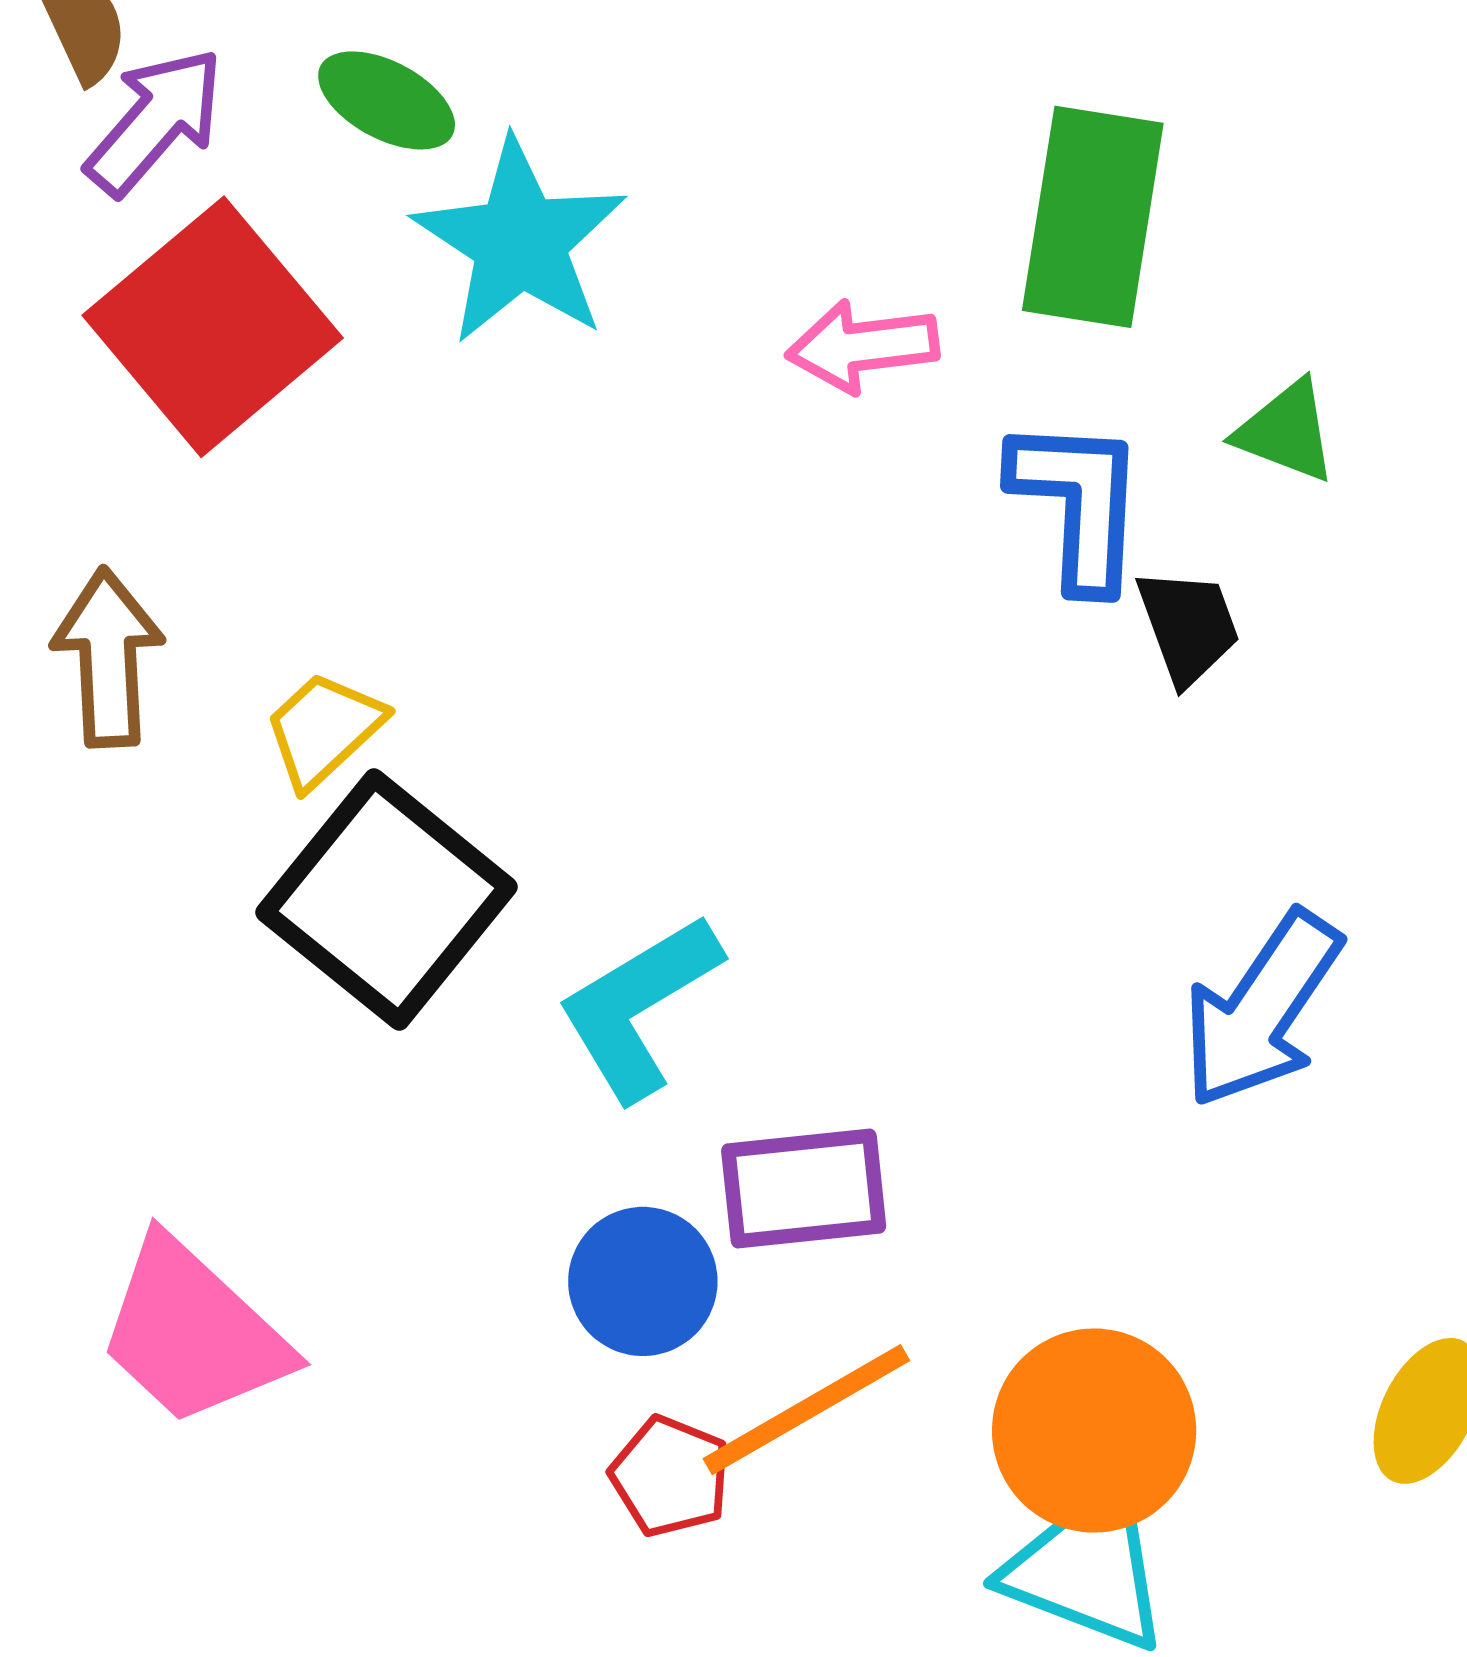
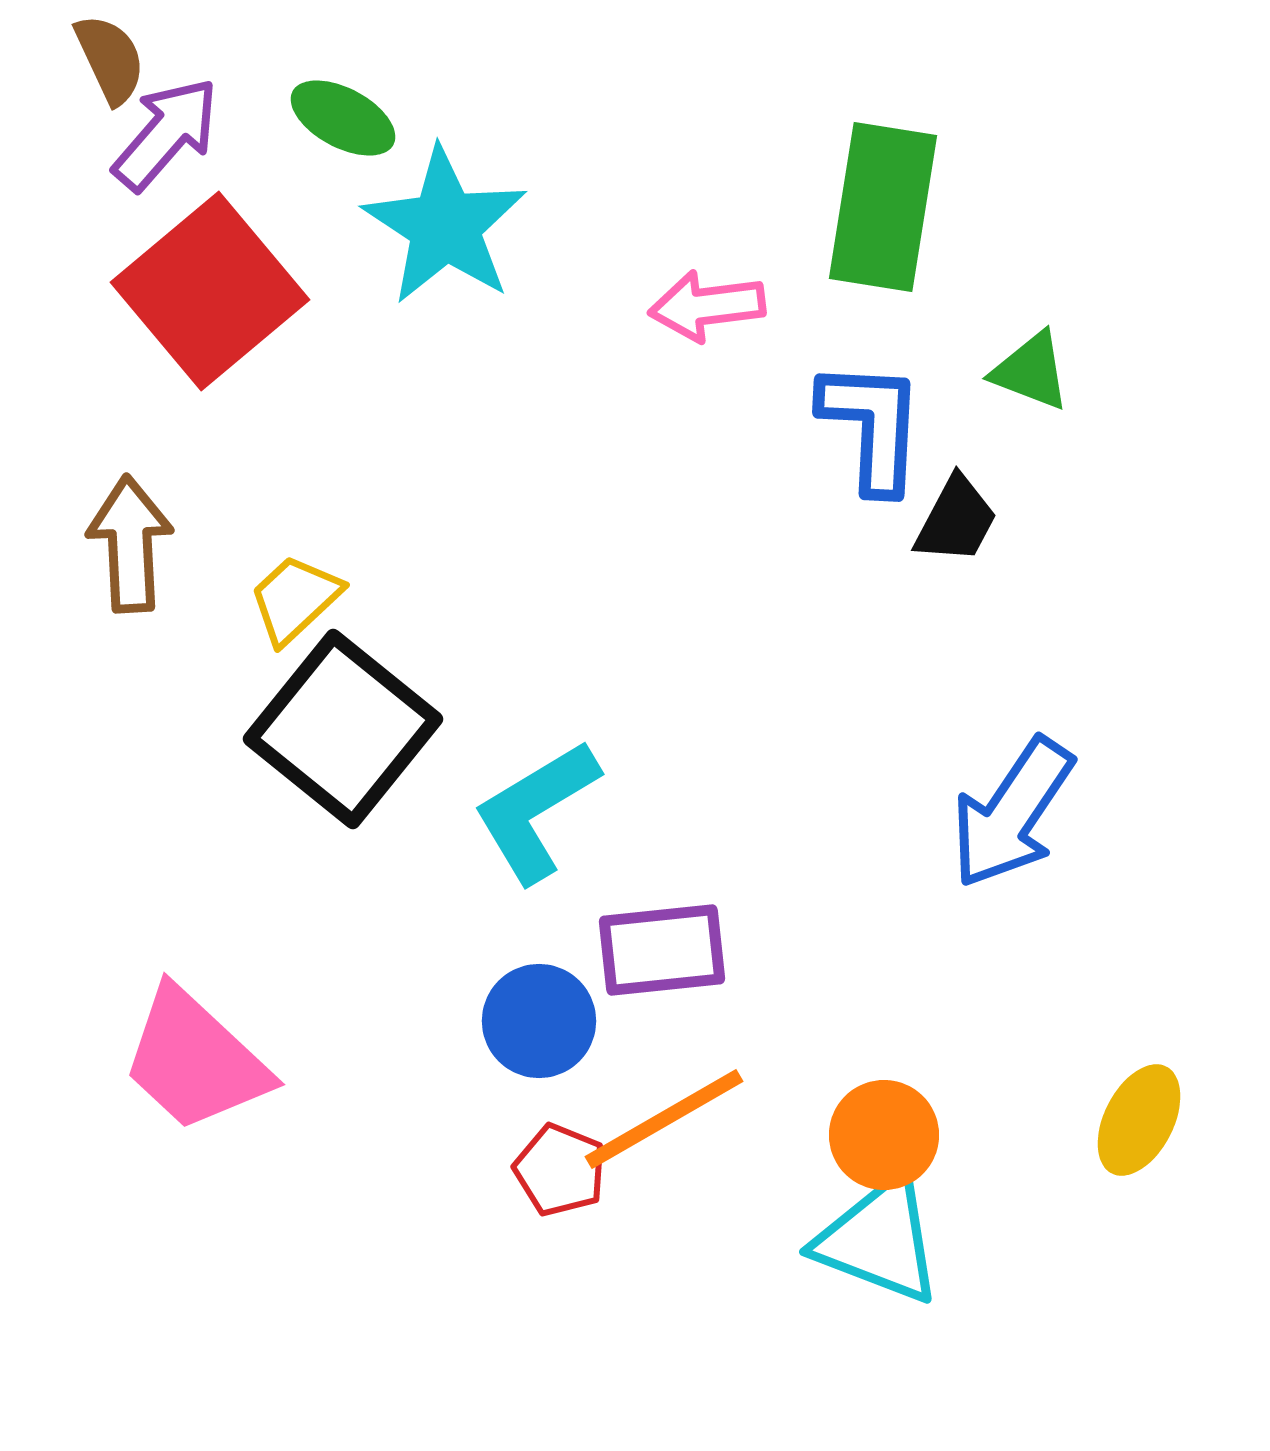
black trapezoid: (1188, 626) -> (956, 520), turned 48
orange circle: (1094, 1431) -> (884, 1135), size x0.7

